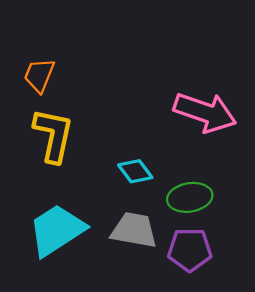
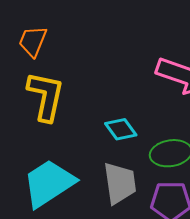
gray trapezoid: (134, 230) -> (120, 183), turned 72

